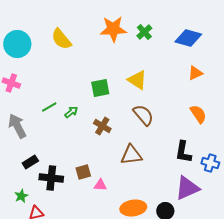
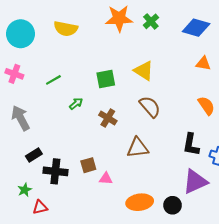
yellow semicircle: (61, 39) -> (66, 29), turned -40
orange triangle: (195, 73) -> (203, 64), turned 35
green line: (49, 107) -> (53, 80), moved

